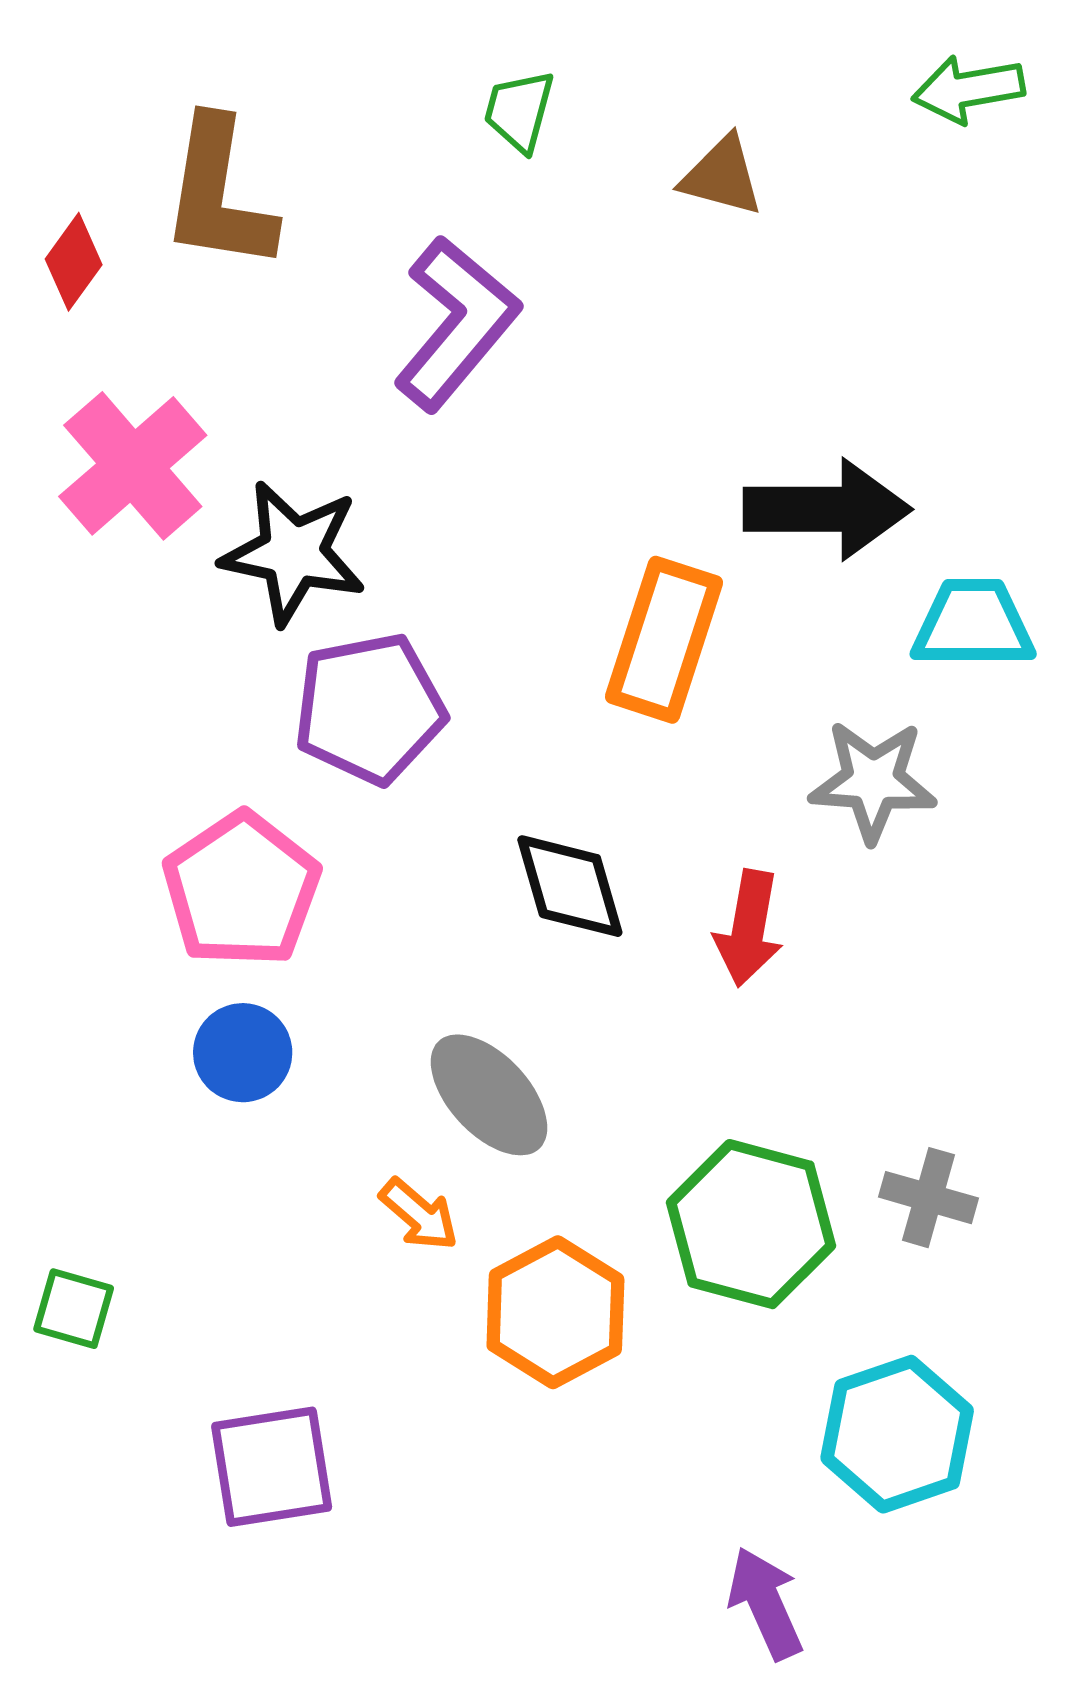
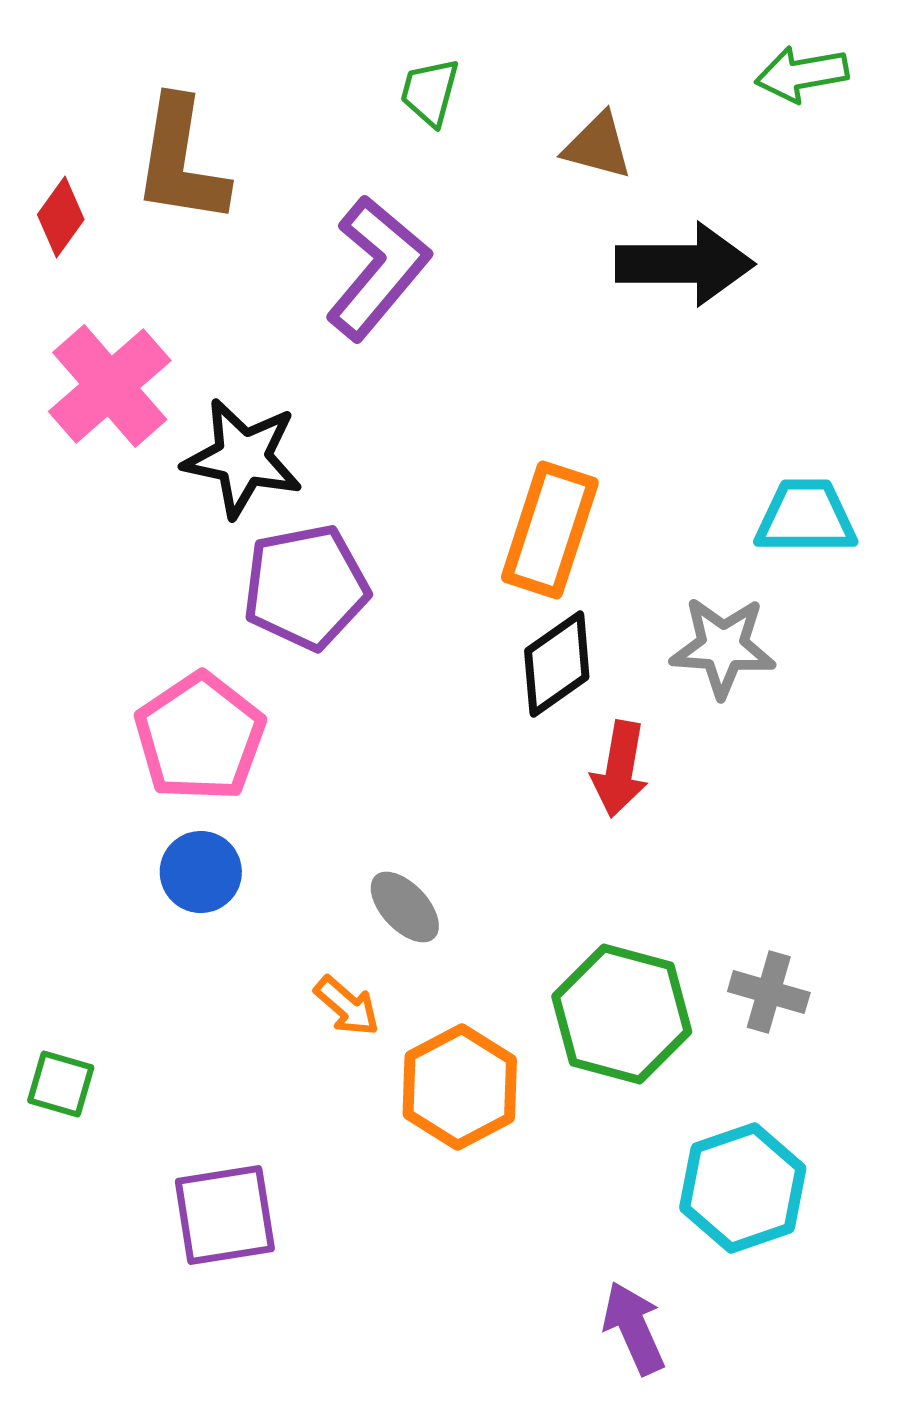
black arrow: (827, 509) -> (685, 264), moved
black diamond: (570, 886) -> (557, 664), moved, turned 71
gray ellipse: (489, 1095) -> (405, 907), size x0.7

